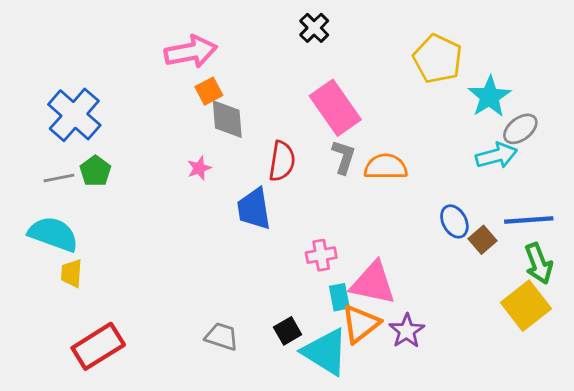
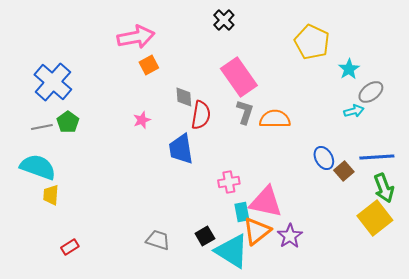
cyan star: (490, 97) -> (349, 69), size x0.7
gray diamond: (227, 119) -> (184, 97), moved, size x0.7
cyan arrow: (497, 156) -> (354, 111), size x0.7
red rectangle: (98, 346) -> (70, 247), size x0.5

